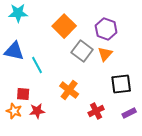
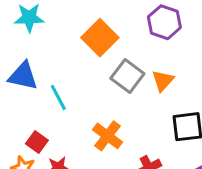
purple hexagon: (106, 29) -> (164, 22), moved
red square: (23, 94) -> (37, 142), turned 32

